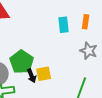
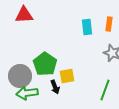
black arrow: (32, 76) -> (55, 87), moved

